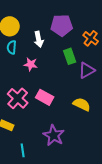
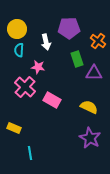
purple triangle: (87, 70) -> (94, 73), turned 30
pink cross: (18, 98) -> (25, 87), moved
purple star: (54, 135) -> (90, 138), moved

